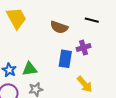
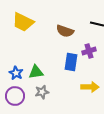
yellow trapezoid: (16, 18) -> (23, 22), turned 145
yellow arrow: (85, 84) -> (90, 87), turned -48

